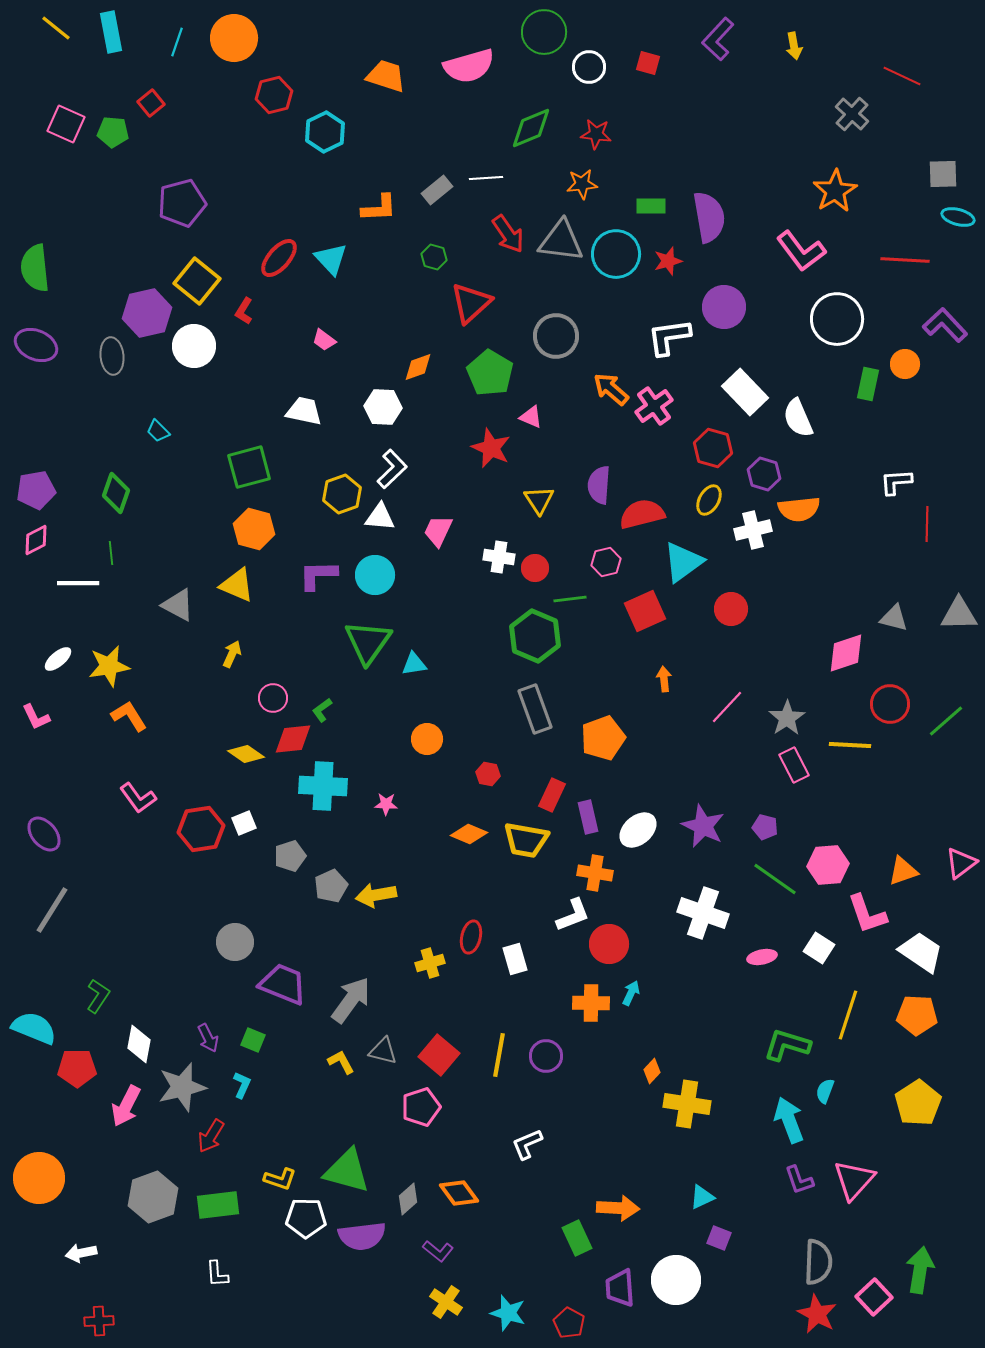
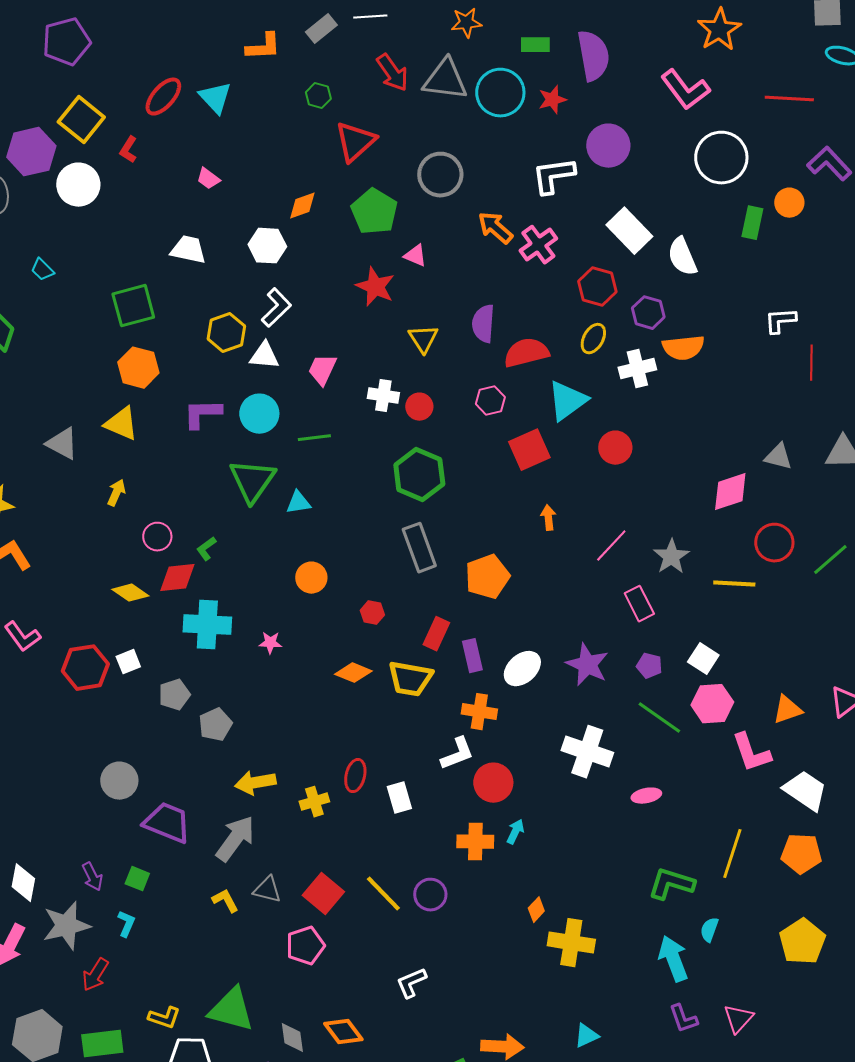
green line: (570, 599) -> (314, 438), moved
pink rectangle: (794, 765) -> (639, 604), moved
yellow arrow: (376, 895) -> (255, 783), moved
white square: (819, 948) -> (703, 659), moved
yellow line: (499, 1055) -> (383, 894), turned -54
pink triangle: (854, 1180) -> (738, 1019), size x0.7
gray diamond: (408, 1199) -> (292, 1038), turned -56

